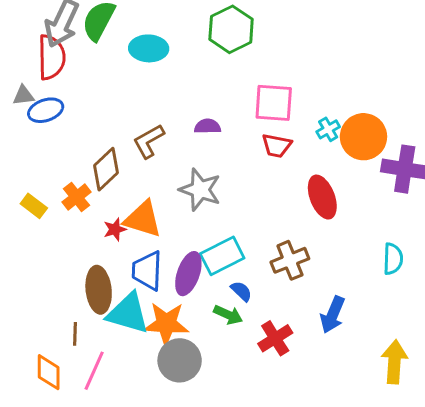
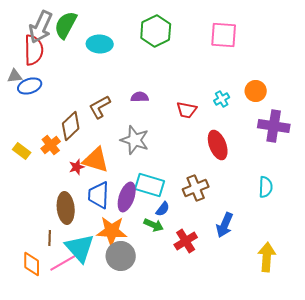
pink square: (274, 103) -> (224, 35), moved
orange circle: (363, 137) -> (256, 91), moved, size x0.7
cyan rectangle: (222, 256) -> (150, 185), turned 44
blue semicircle: (241, 291) -> (163, 209), turned 84
cyan triangle: (128, 313) -> (80, 248), moved, turned 32
pink line: (94, 371) -> (63, 263), turned 36

